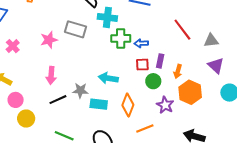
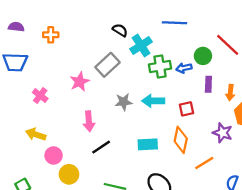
cyan cross: (107, 17) -> (141, 45), turned -30
gray rectangle: (76, 29) -> (108, 65), turned -50
red square: (142, 65) -> (186, 109), moved
cyan arrow: (108, 78) -> (153, 101), moved
green circle: (153, 81) -> (203, 56), moved
gray star: (80, 91) -> (124, 102), moved

